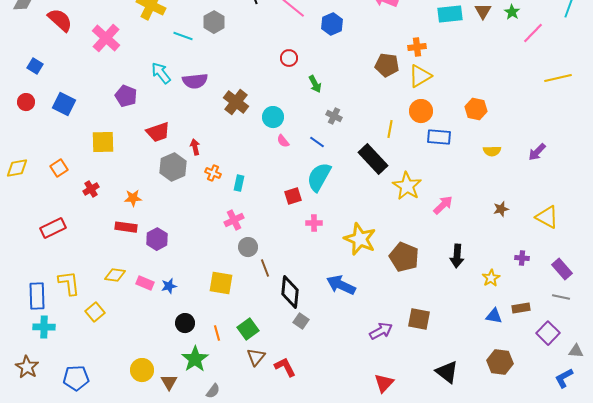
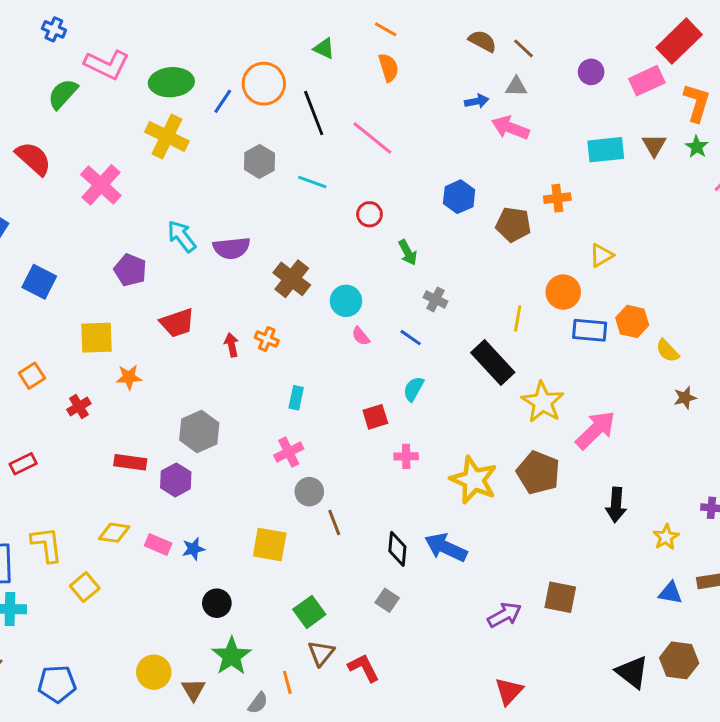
blue hexagon: (332, 24) -> (459, 197), moved
cyan line: (183, 36) -> (312, 182), moved
yellow triangle: (420, 76) -> (601, 255), moved, size x0.7
orange hexagon: (476, 109) -> (632, 321), moved
yellow semicircle: (492, 151) -> (667, 351), turned 48
gray hexagon: (173, 167) -> (199, 431), moved
orange cross: (213, 173) -> (267, 339), moved
cyan semicircle: (319, 177) -> (414, 389), size x0.6
orange star: (133, 198) -> (129, 377), moved
pink arrow: (443, 205) -> (595, 430), size x1.4
brown star: (501, 209) -> (685, 398), moved
red rectangle: (53, 228) -> (23, 464), size x0.7
brown pentagon: (404, 257) -> (538, 473), moved
black diamond: (290, 292) -> (397, 549), moved, size x0.7
orange line: (217, 333) -> (287, 682), moved
black triangle: (447, 372) -> (632, 672), moved

